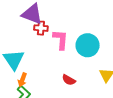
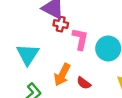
orange arrow: (22, 80) -> (62, 75), moved, size x1.5

